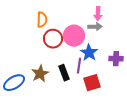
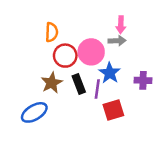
black rectangle: (64, 73) -> (79, 84), moved
brown star: (40, 74) -> (52, 83), moved
blue ellipse: (14, 83) -> (34, 112), moved

